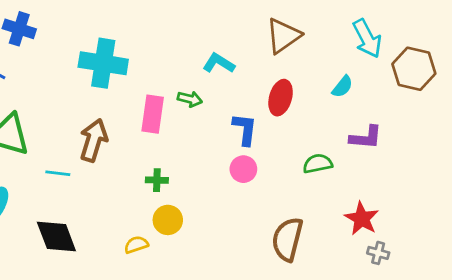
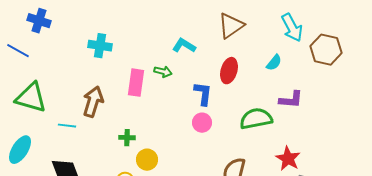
cyan cross: (103, 63) -> (100, 46), size x0.7
green semicircle: (318, 164) -> (256, 119), size x1.5
green cross: (157, 180) -> (127, 138), moved

